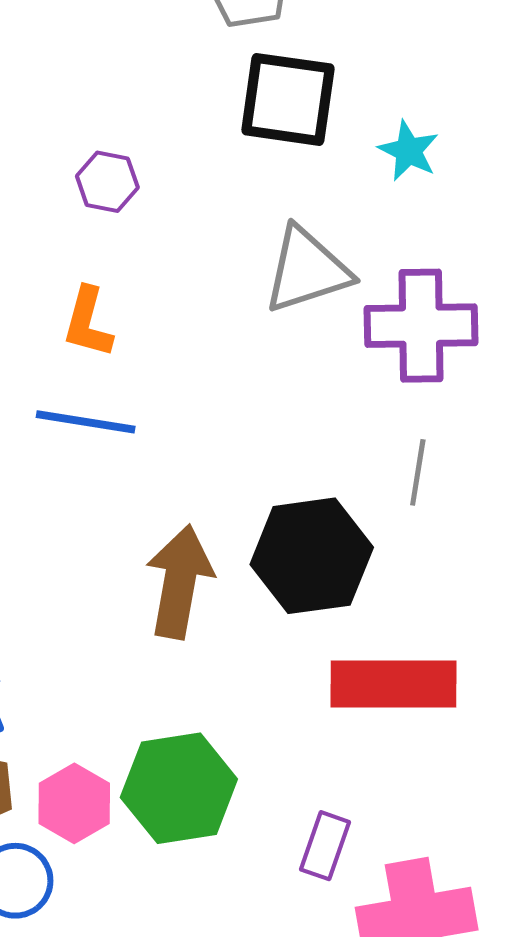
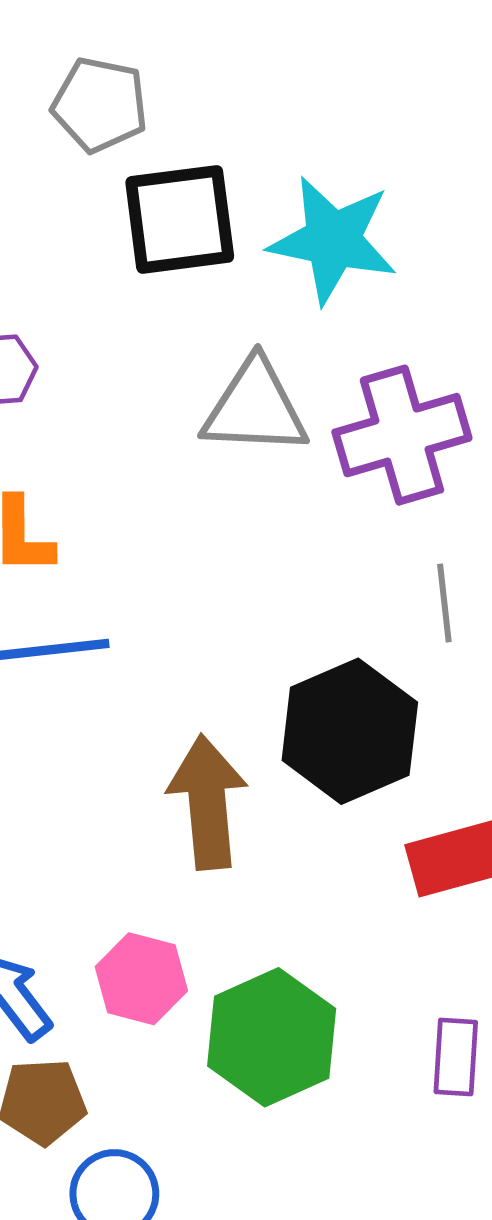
cyan star: (409, 151) -> (333, 240), size x1.8
gray triangle: (307, 270) -> (255, 408), turned 36
pink hexagon: (74, 803) -> (141, 979), moved

